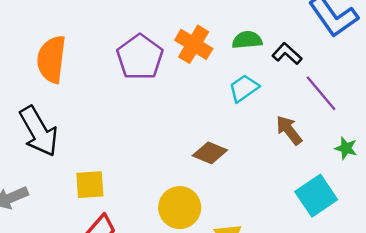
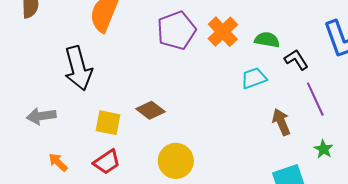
brown diamond: (210, 153) -> (150, 110), moved

